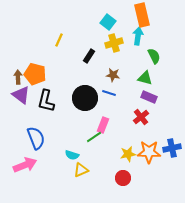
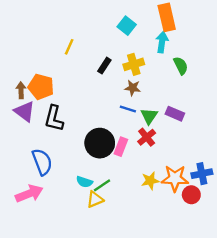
yellow cross: (114, 43) -> (134, 64), moved
green triangle: (145, 78) -> (149, 116), moved, turned 49
black circle: (85, 98) -> (100, 143), moved
red cross: (141, 117) -> (147, 137), moved
green line: (94, 137) -> (102, 185), moved
red circle: (123, 178) -> (191, 195), moved

